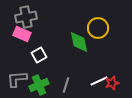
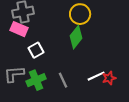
yellow circle: (98, 28) -> (80, 14), moved
green diamond: (79, 42) -> (76, 37), turned 50
gray line: (66, 85) -> (63, 80), turned -42

